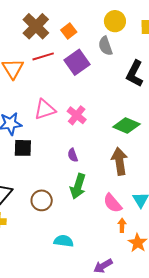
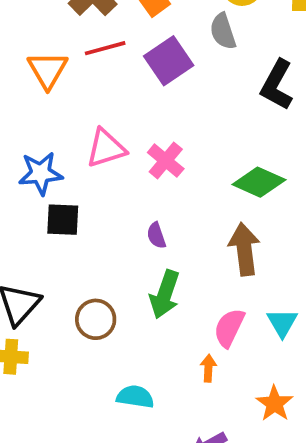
pink semicircle: (113, 203) -> (229, 328), turned 65
orange arrow: (122, 225) -> (208, 368), moved

